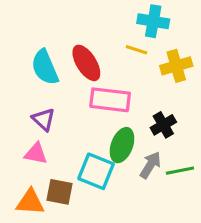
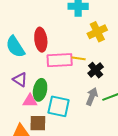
yellow line: (137, 50) -> (79, 58), moved
red ellipse: (86, 63) -> (41, 40), turned 35
green ellipse: (122, 145) -> (40, 90), moved
pink triangle: (36, 154) -> (30, 101), moved

